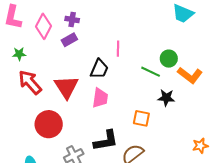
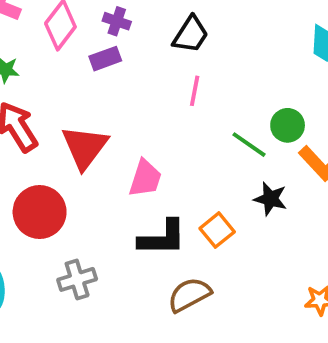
black trapezoid: (99, 69) -> (191, 34), moved
orange square: (141, 118) -> (217, 230), turned 30
black L-shape: (106, 141) -> (162, 238), moved

